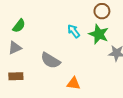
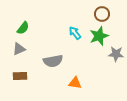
green star: (99, 34) -> (99, 36), turned 30
gray semicircle: (50, 60) -> (53, 61), turned -42

